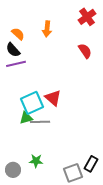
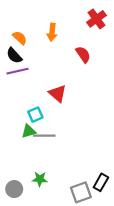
red semicircle: (85, 51) -> (83, 54), moved
red triangle: (53, 98) -> (58, 93), moved
cyan square: (32, 103) -> (35, 115), size x0.6

